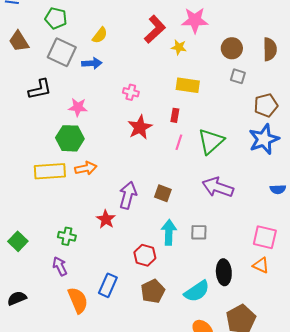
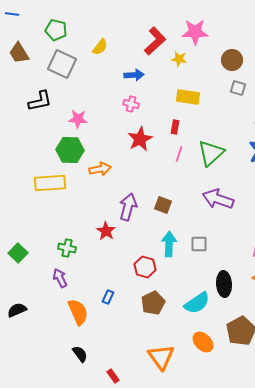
blue arrow: (92, 63) -> (134, 75), moved
orange arrow: (86, 168) -> (100, 169), moved
blue rectangle: (108, 285) -> (108, 297), size x0.6

